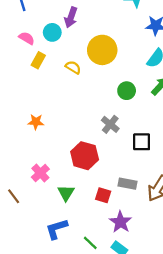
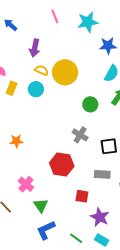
cyan circle: (52, 32) -> (36, 89), moved
yellow semicircle: (73, 67) -> (42, 70), moved
gray rectangle: (128, 184) -> (102, 174), moved
green triangle: (66, 193) -> (41, 205), moved

